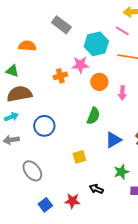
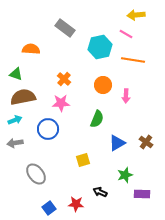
pink star: (80, 65) -> (61, 103), moved
orange cross: (60, 76) -> (64, 79), turned -32

